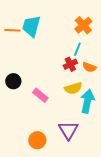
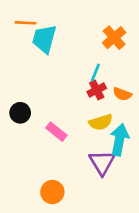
orange line: (12, 30) -> (26, 23), moved
cyan line: (77, 49) -> (95, 73), moved
purple triangle: (68, 130) -> (102, 162), moved

